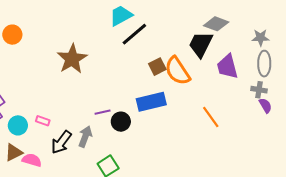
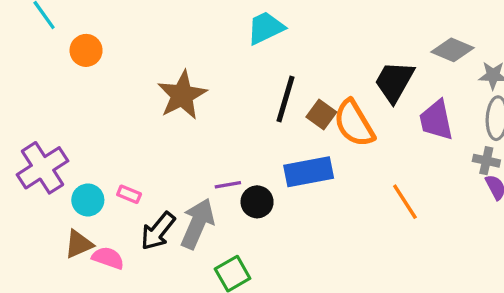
gray diamond: (216, 24) -> (452, 50), moved
black line: (134, 34) -> (285, 99), moved, turned -36
brown square: (157, 67) -> (321, 114), turned -30
gray arrow: (85, 137) -> (197, 224), size x1.4

